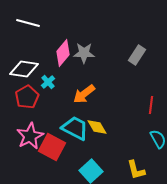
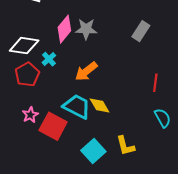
pink star: (30, 136) -> (30, 115), size x0.6
yellow L-shape: (136, 170) -> (125, 146), moved

